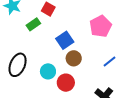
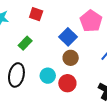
green rectangle: (33, 24) -> (25, 43), moved
blue square: (65, 40) -> (68, 37), moved

